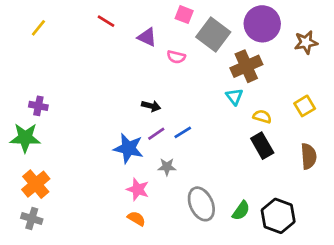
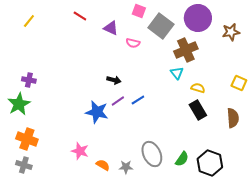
yellow square: (305, 106) -> (239, 83), moved, turned -35
green star: (25, 138) -> (19, 104), turned -30
gray star: (167, 167) -> (126, 167), moved
orange cross: (36, 184) -> (27, 139), turned -30
pink star: (138, 189) -> (80, 151), moved

